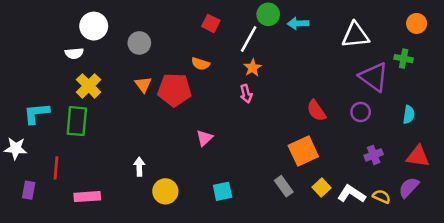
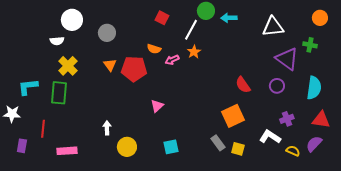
pink arrow: (246, 94) -> (172, 60), moved, turned 80
cyan semicircle: (409, 115) -> (314, 88), size x1.6
yellow square: (322, 187) -> (238, 149), moved, turned -32
white L-shape: (351, 194) -> (270, 137), moved

